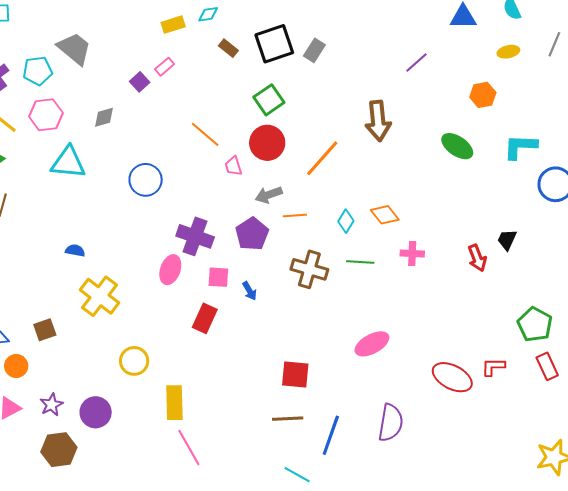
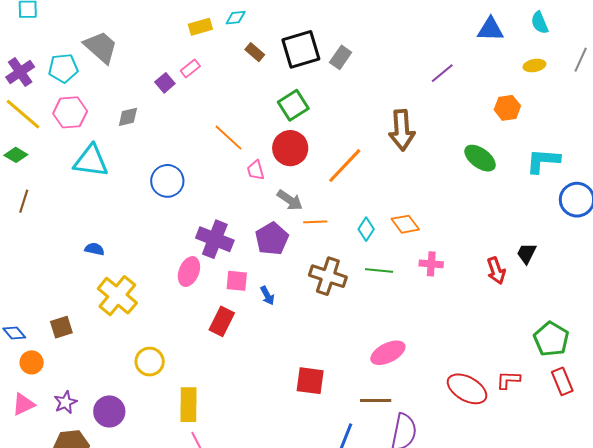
gray arrow: (269, 195) -> (290, 200), turned -128
brown line: (288, 419) -> (376, 400), moved

